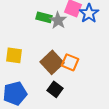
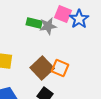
gray star: (58, 20) -> (48, 26), turned 30

